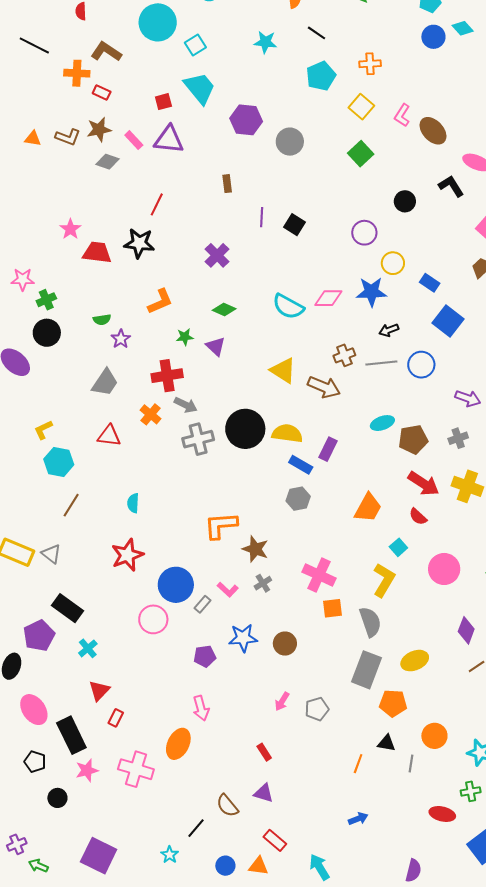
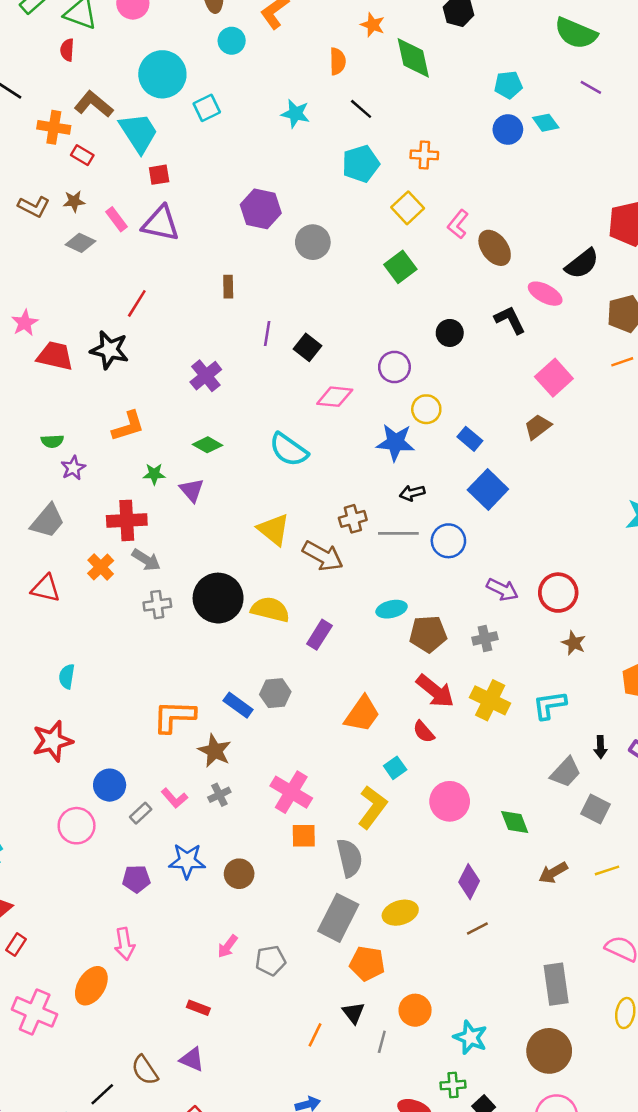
cyan trapezoid: (200, 88) -> (139, 133), moved
brown star: (99, 130) -> (74, 201), size x0.7
pink diamond: (328, 298) -> (335, 397), moved
gray cross: (198, 439) -> (157, 605), size x0.7
blue rectangle: (301, 465) -> (238, 705), moved
blue circle: (176, 585) -> (110, 785), size x0.7
black triangle: (386, 743) -> (353, 1013), turned 36
red rectangle: (264, 752) -> (198, 1008), turned -42

